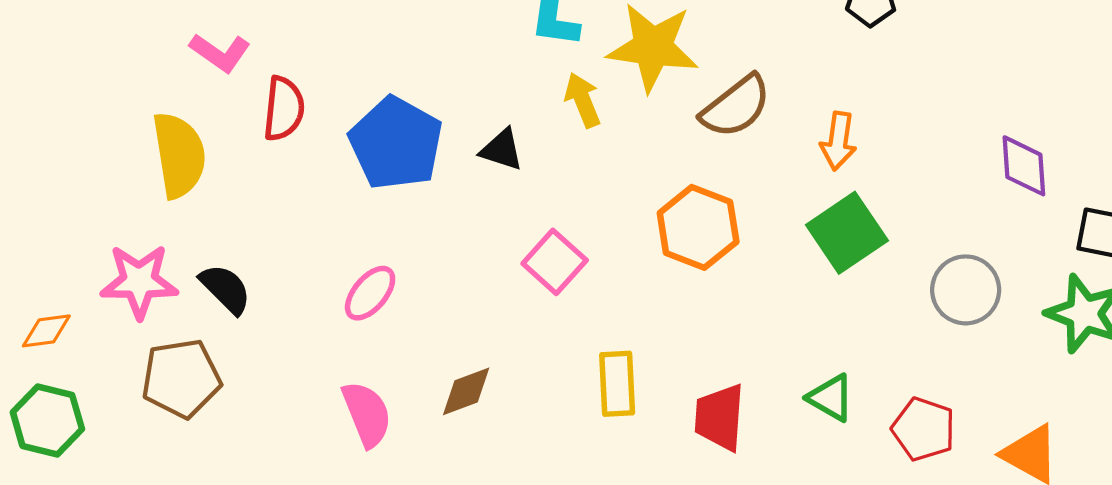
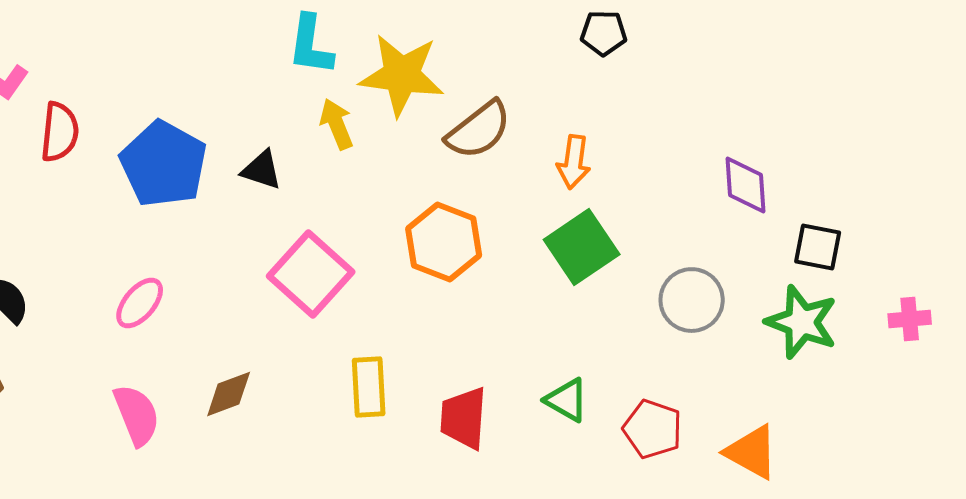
pink square: (555, 262) -> (311, 274), size x1.4

